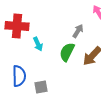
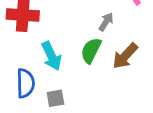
cyan arrow: (38, 44) -> (51, 56), moved, size x1.5

